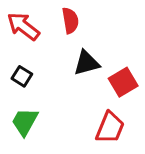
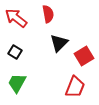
black triangle: (86, 63) -> (59, 43), turned -30

